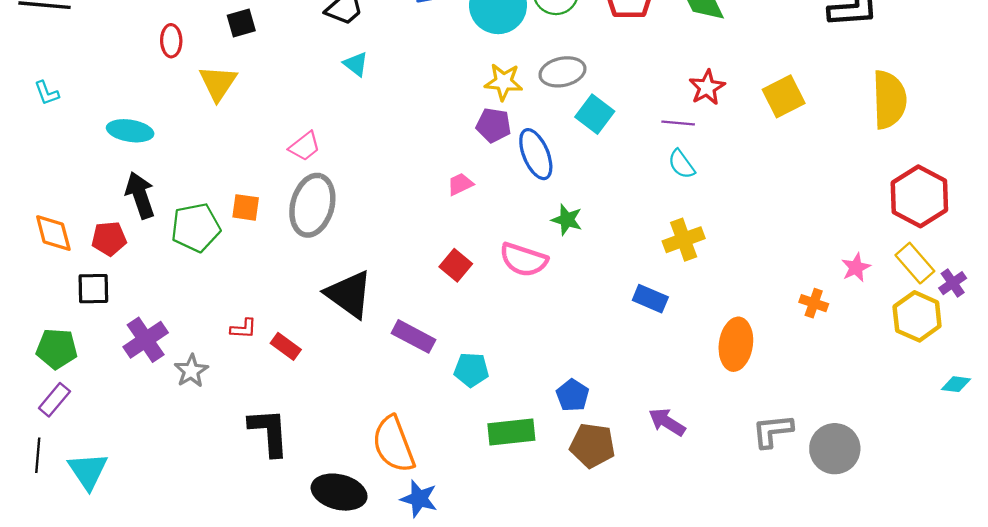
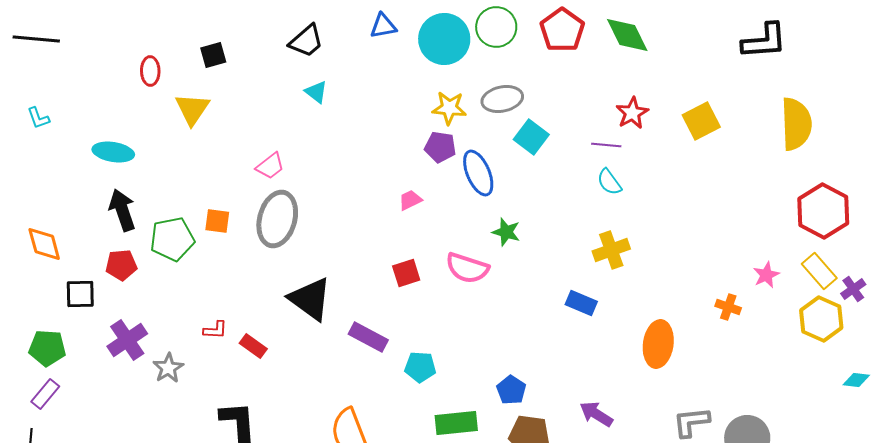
red pentagon: (109, 239) -> (121, 265), moved
red square: (456, 265) -> (406, 273), turned 32

